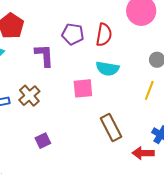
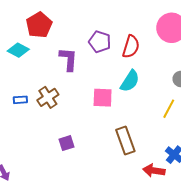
cyan semicircle: (108, 69) -> (130, 81), turned -75
purple square: (43, 141) -> (66, 143), moved

